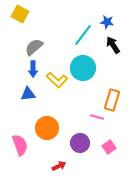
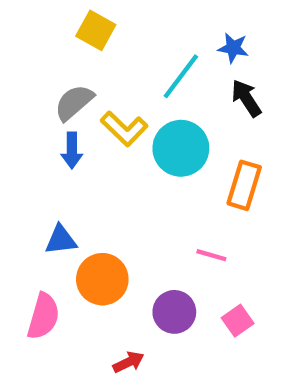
yellow square: (20, 14) -> (96, 30), moved
yellow L-shape: (57, 80) -> (124, 129), moved
blue triangle: (28, 94) -> (61, 240), moved
orange rectangle: (112, 100) -> (244, 185), moved
pink semicircle: (20, 145) -> (43, 316), turned 35

